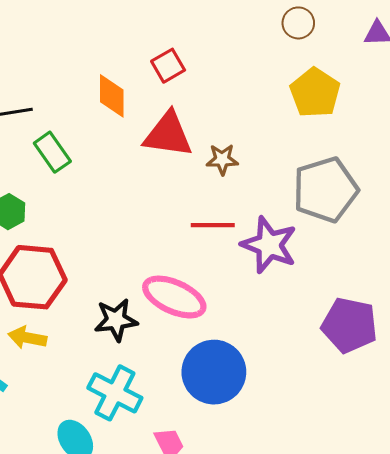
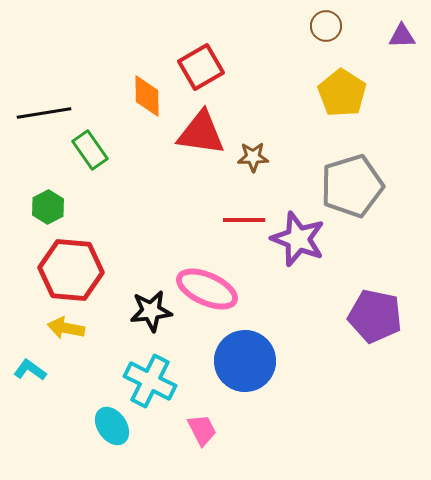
red square: (168, 66) -> (201, 67), size x1.4

